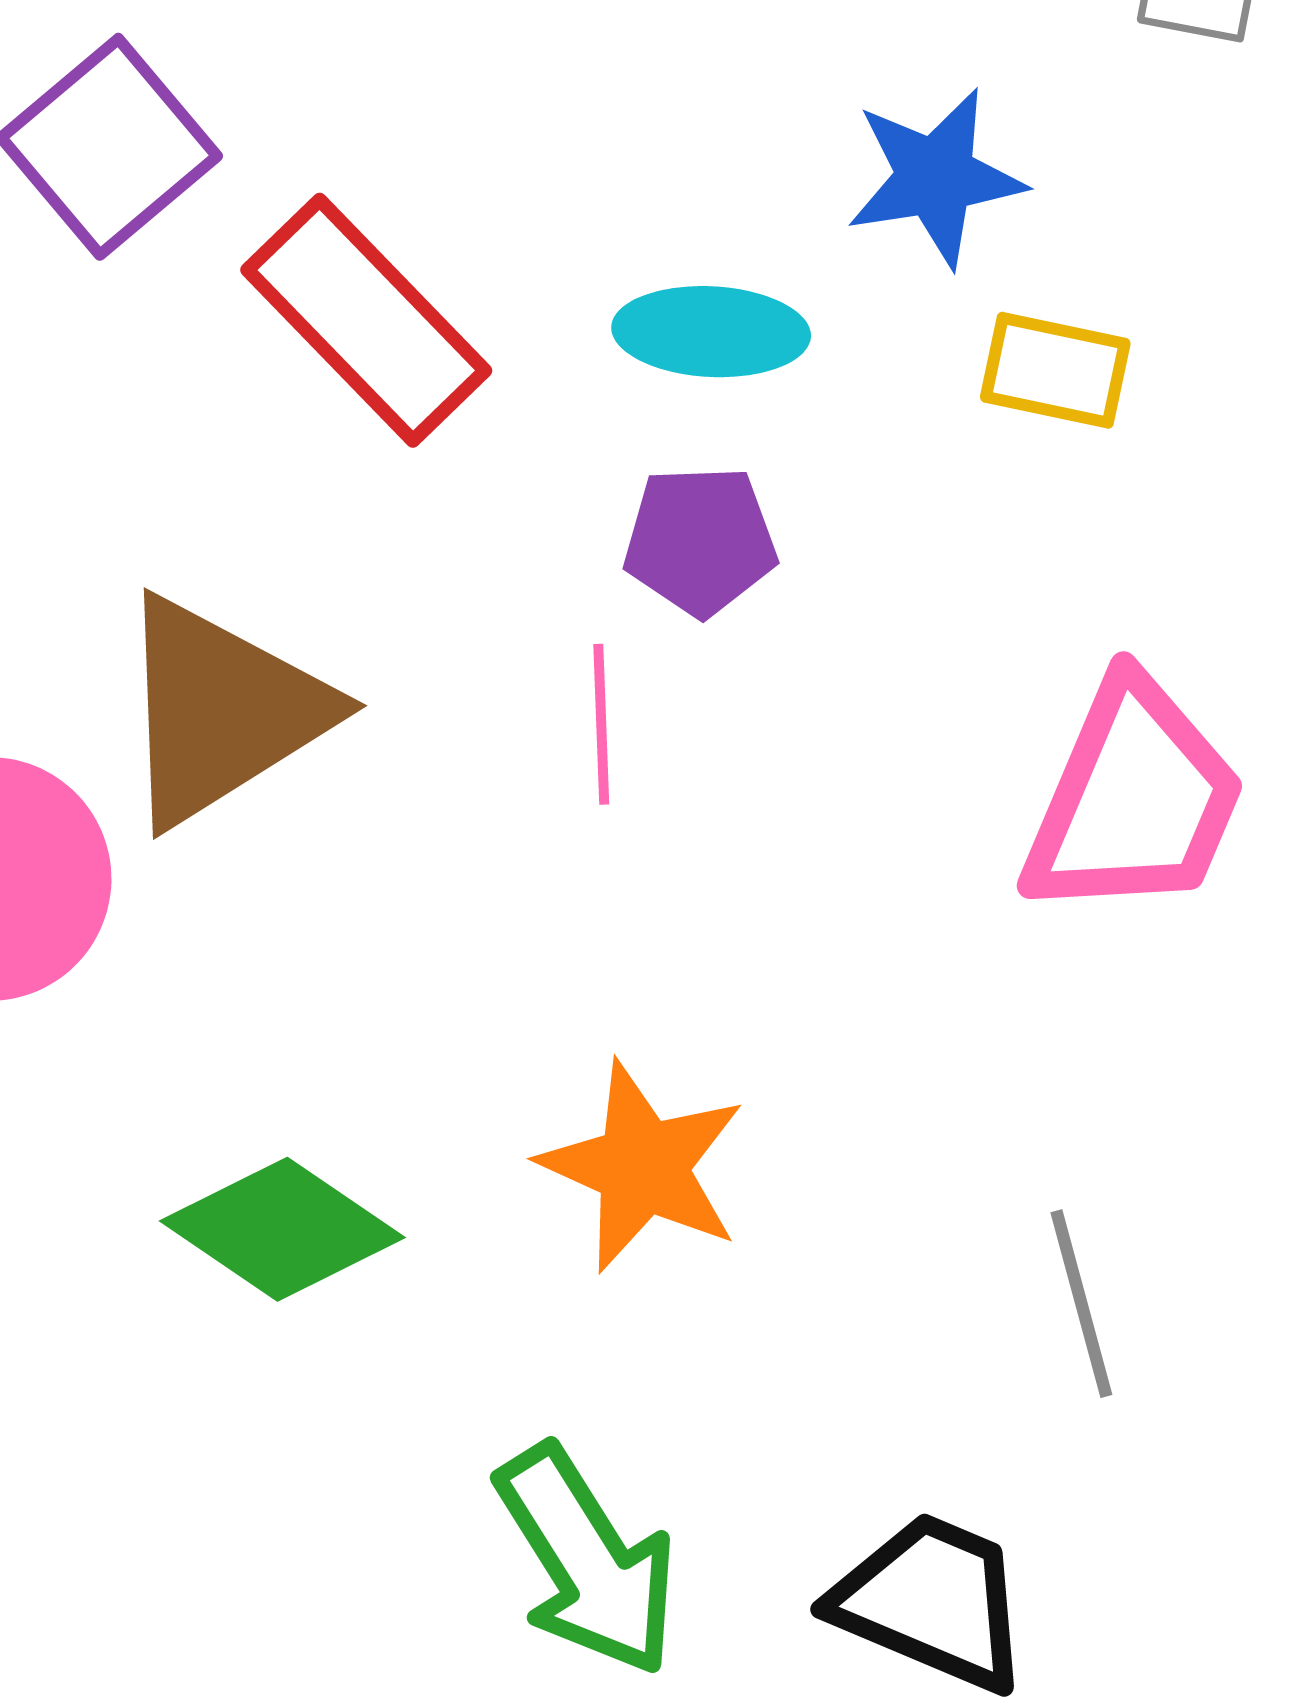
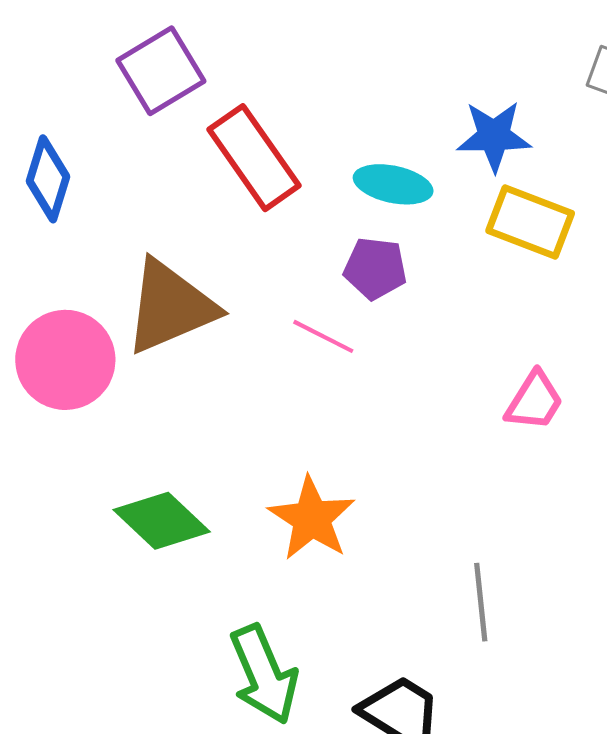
yellow rectangle: (1055, 370) -> (530, 222), size x1.4
pink line: (601, 724) -> (323, 336), turned -70
pink trapezoid: (1134, 799) -> (534, 401), size x0.6

